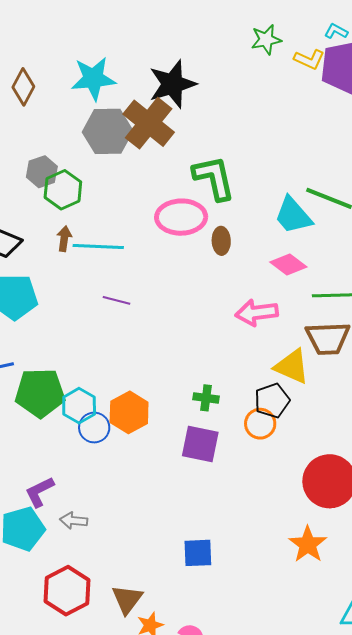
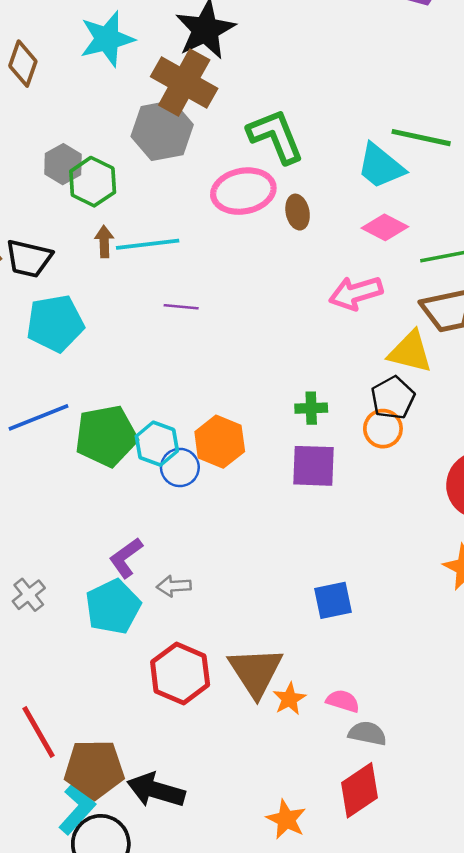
gray hexagon: (108, 131) -> (162, 131), moved
brown triangle: (127, 599) -> (256, 672), size x1.4

